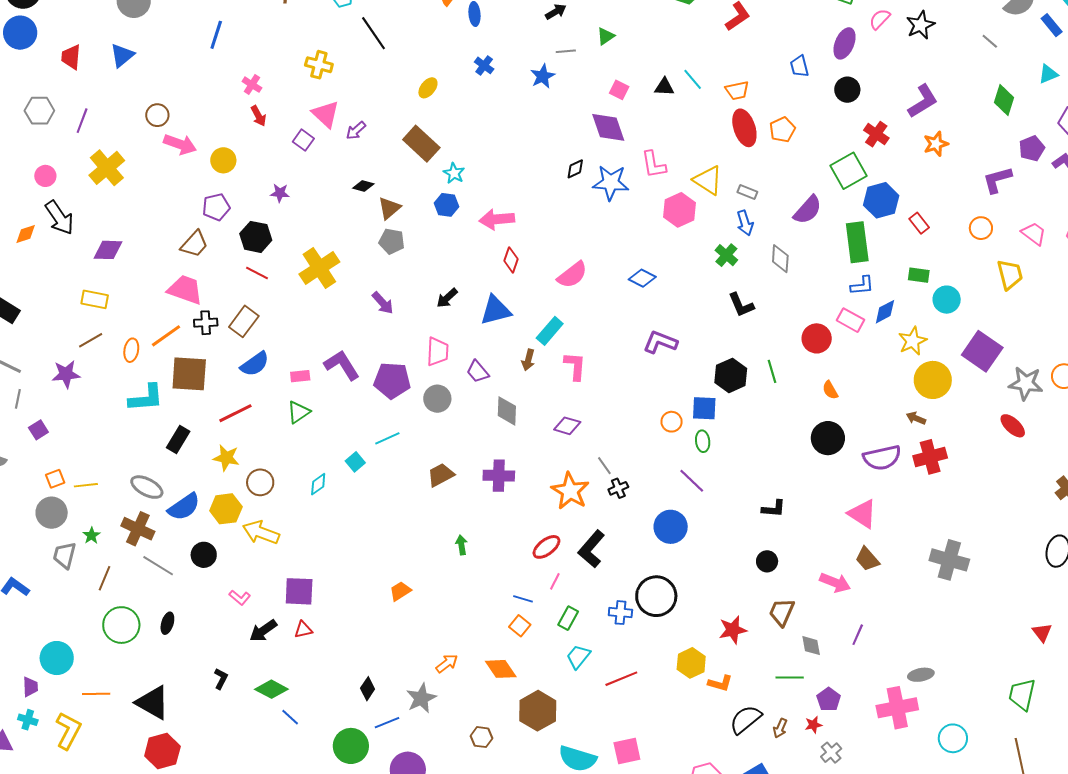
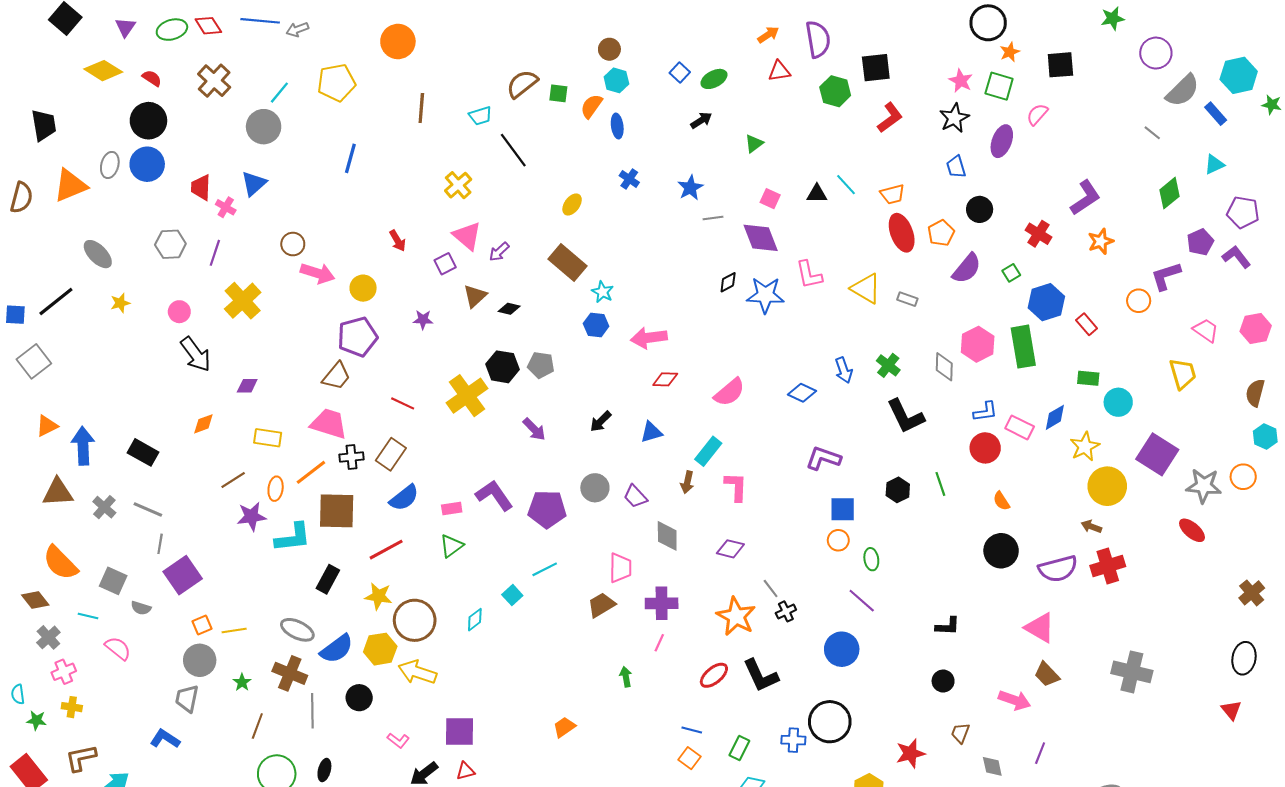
black star: (920, 25) -> (954, 118), moved
gray line: (566, 51) -> (713, 218), moved
yellow cross: (319, 65) -> (458, 185), turned 36
pink cross: (252, 85) -> (226, 207), moved
black circle: (847, 90) -> (980, 209), moved
green diamond: (1004, 100) -> (1169, 193), turned 36
purple square: (303, 140) -> (445, 264), turned 30
green square: (849, 171) -> (1011, 273), size x0.5
purple pentagon: (216, 207) -> (357, 337), size x1.4
brown triangle: (389, 208) -> (475, 296), moved
pink hexagon: (679, 210) -> (978, 344), moved
purple semicircle: (808, 210) -> (967, 268), moved
blue arrow: (745, 223) -> (844, 370), moved
orange circle: (981, 228) -> (1139, 301), moved
orange diamond: (26, 234) -> (203, 424), moved
black hexagon: (256, 237) -> (502, 367), moved
purple diamond: (108, 250) -> (247, 386), size x0.7
red diamond: (511, 260) -> (665, 379), turned 75
blue L-shape: (862, 286) -> (985, 412), moved
yellow rectangle: (95, 299) -> (268, 438), moved
black L-shape: (741, 305) -> (906, 416), size x1.4
blue triangle: (496, 310) -> (651, 432), size x0.7
pink trapezoid: (438, 352) -> (620, 568), moved
purple star: (66, 374) -> (252, 516), moved
black hexagon: (731, 375) -> (898, 490), size x0.7
gray circle: (437, 399) -> (595, 488), moved
blue square: (704, 408) -> (843, 509), moved
purple square: (38, 430) -> (183, 575), size x1.8
brown circle: (260, 482) -> (415, 620), size x1.5
black L-shape: (591, 549) -> (761, 676), turned -63
gray trapezoid: (65, 555) -> (187, 699), moved
gray line: (158, 566) -> (312, 711), turned 60
pink line: (555, 581) -> (659, 643), moved
brown trapezoid: (782, 612) -> (960, 733), size x0.7
red triangle: (1042, 632) -> (1231, 710), moved

